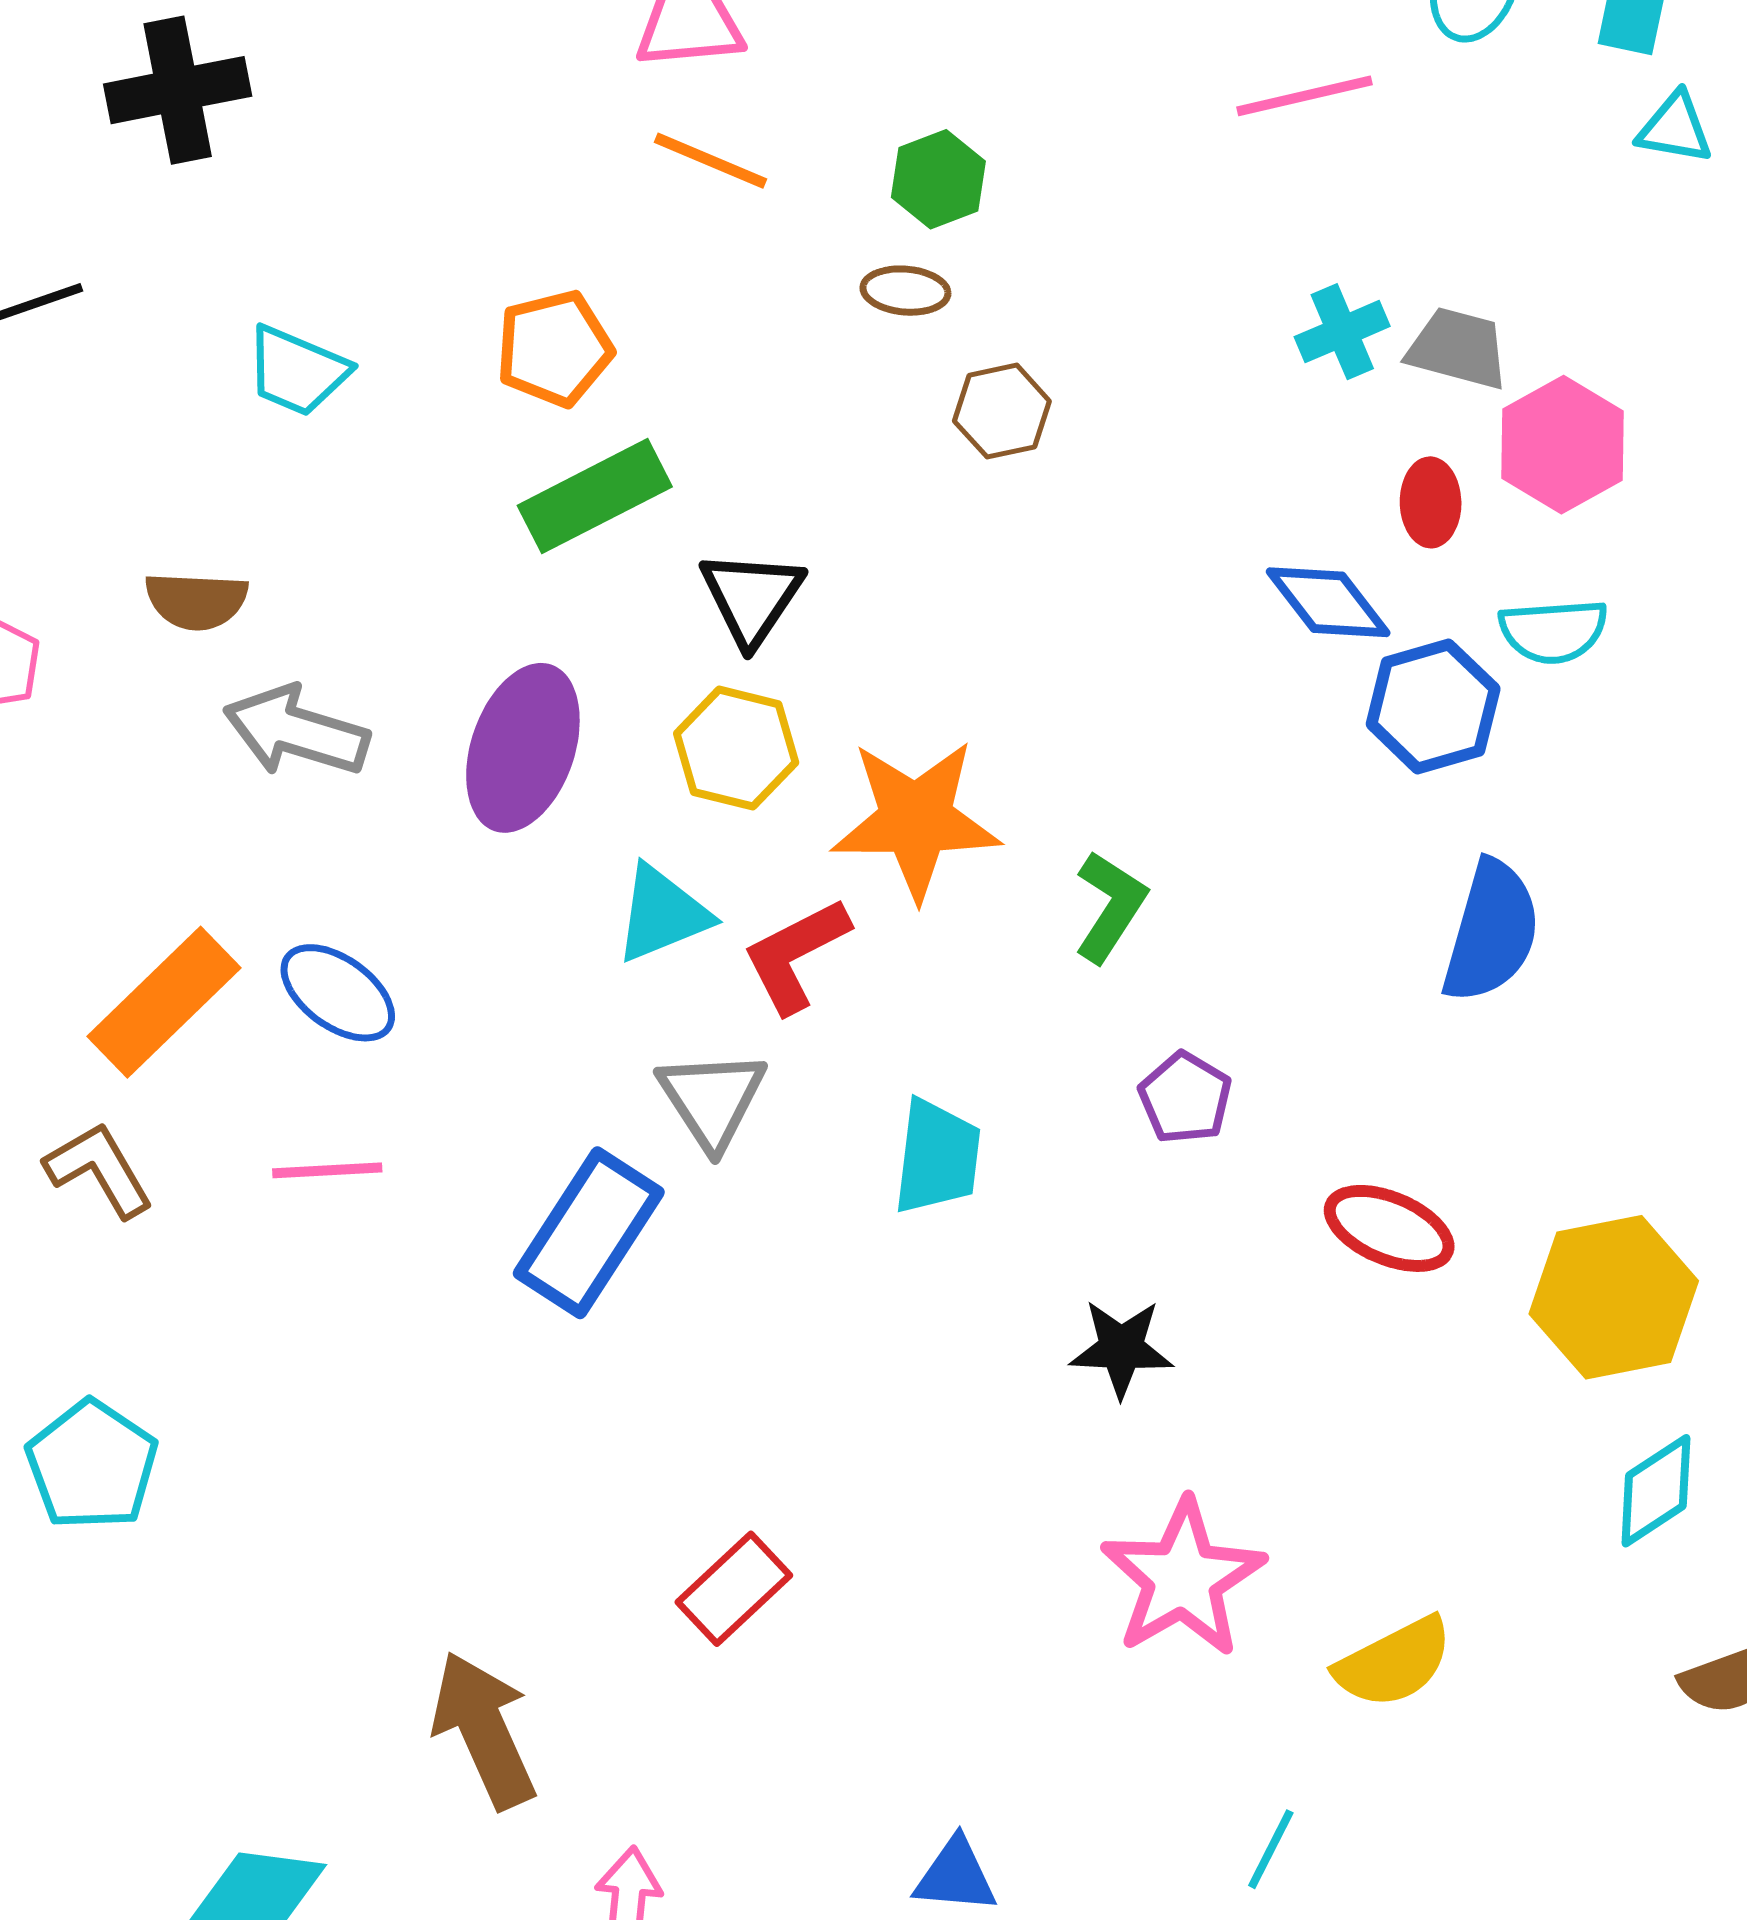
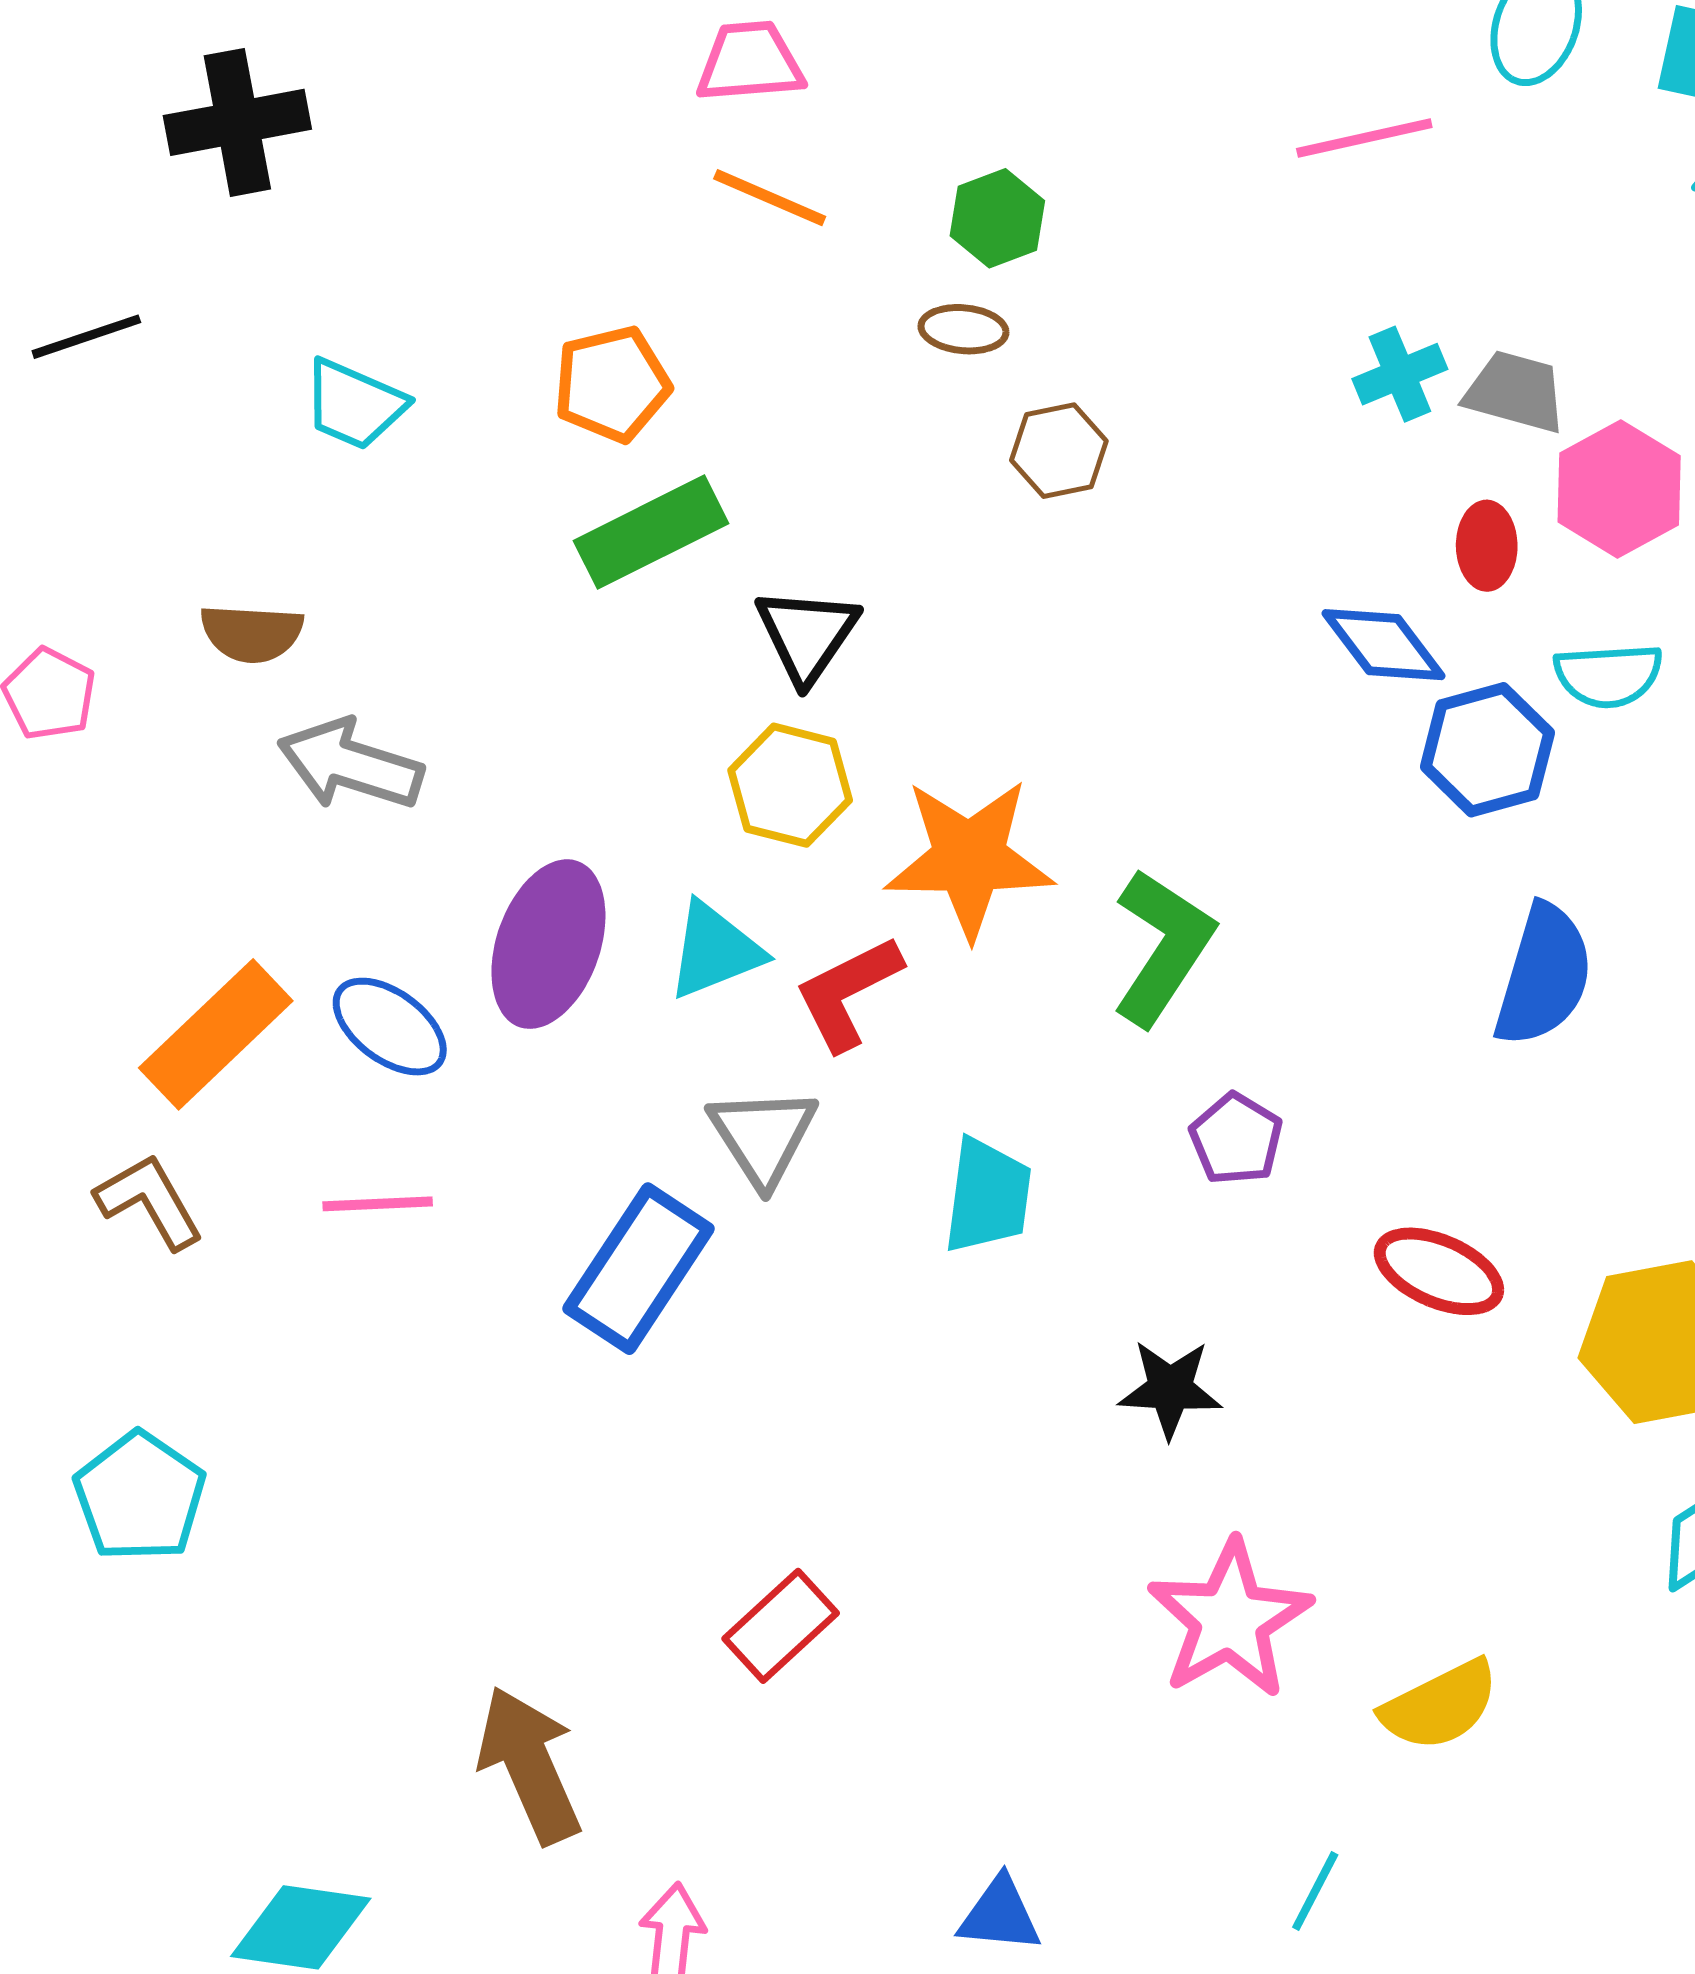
purple ellipse: (523, 748) -> (548, 944), moved
green L-shape: (1110, 906) -> (1163, 947), size x1.4

